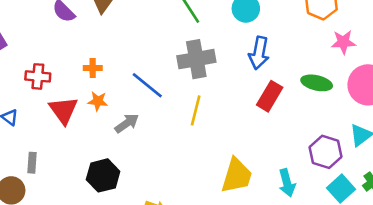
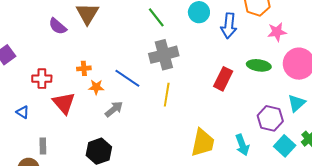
blue arrow: (259, 53) -> (229, 26), moved
orange star: (98, 101) -> (96, 87), moved

